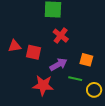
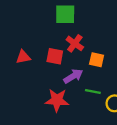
red square: (33, 52) -> (55, 56), moved
orange square: (86, 60) -> (97, 60), moved

